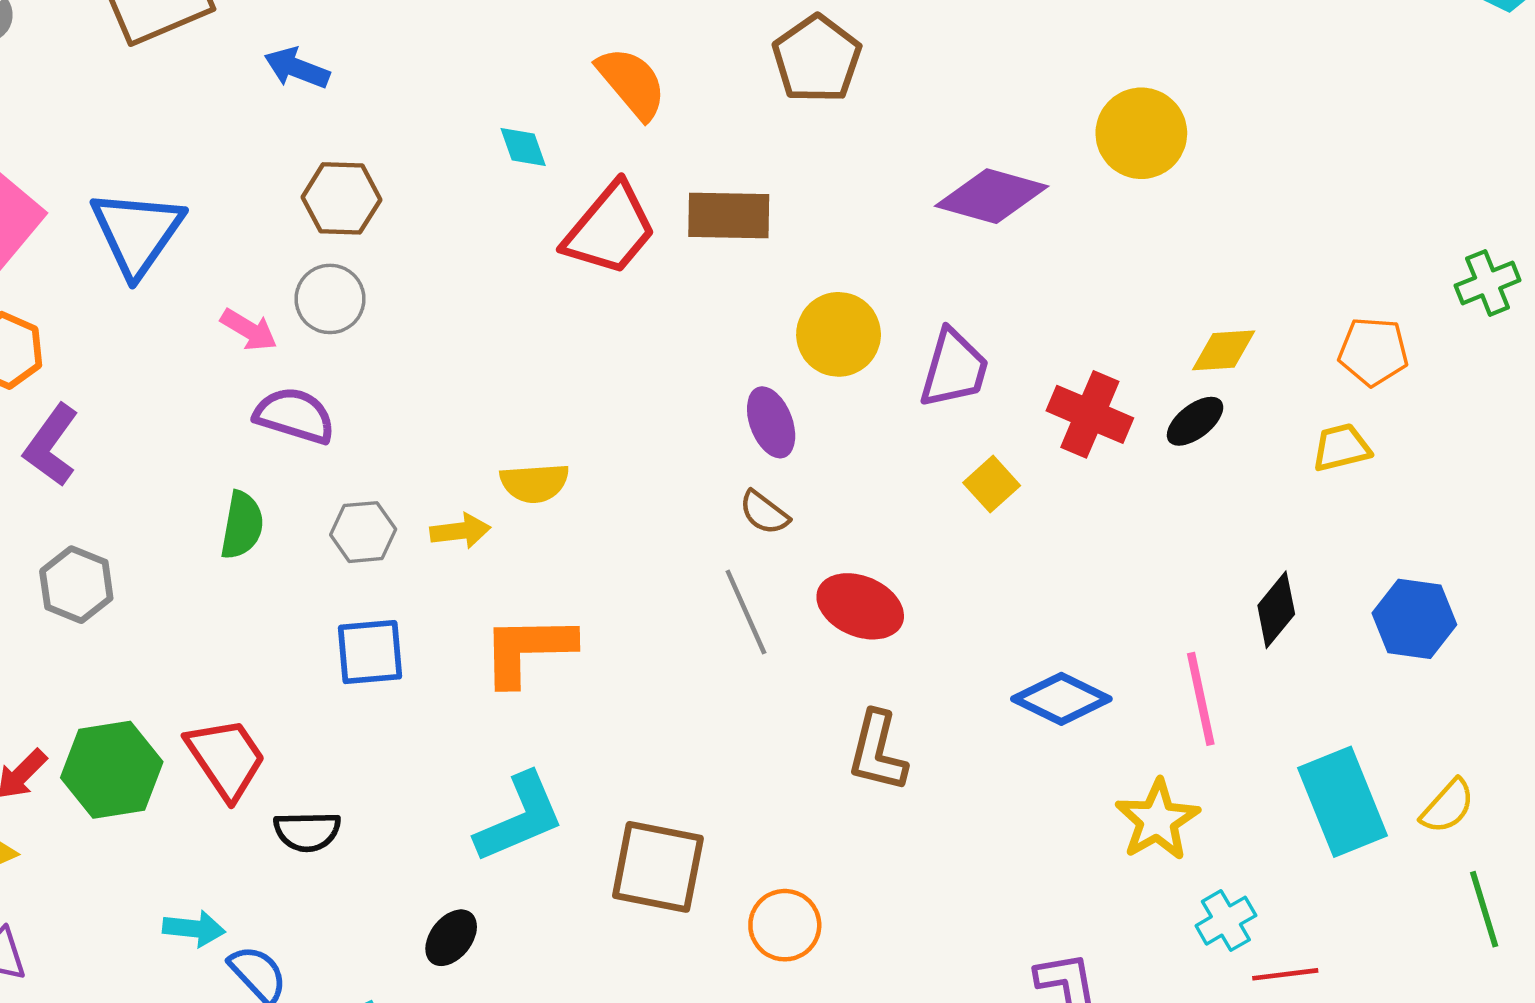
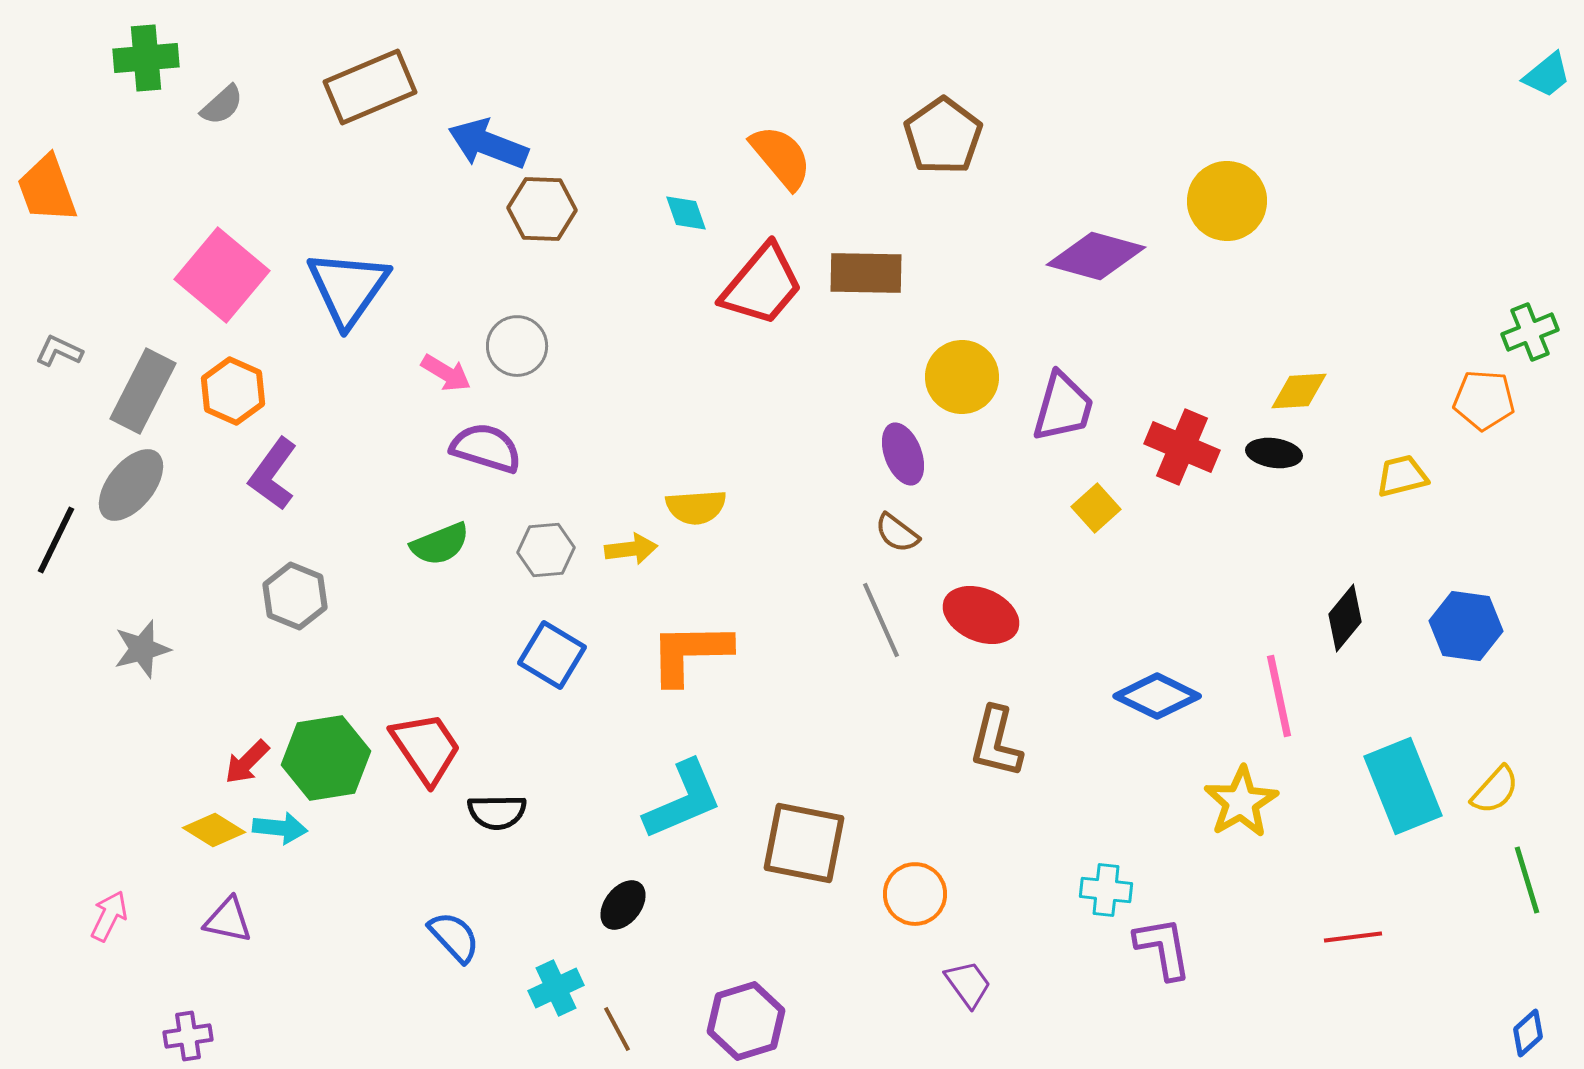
blue arrow: (297, 68) -> (488, 144), size x1.4
brown hexagon: (341, 198) -> (542, 209), moved
orange pentagon: (1373, 352) -> (1484, 400), moved
black ellipse: (1195, 421) -> (1274, 453), turned 46
green semicircle: (242, 525) -> (440, 544), turned 58
blue square: (370, 652) -> (552, 655), turned 36
cyan cross: (1226, 921) -> (1106, 890), moved, turned 36
cyan arrow: (194, 929) -> (280, 828), moved

